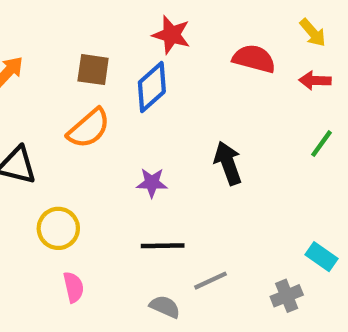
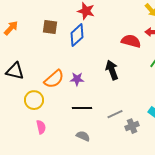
red semicircle: (254, 59) -> (131, 41), moved
orange semicircle: (89, 128) -> (54, 79), moved
gray line: (211, 281) -> (115, 114), moved
gray cross: (287, 296) -> (132, 126), moved

